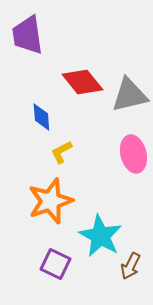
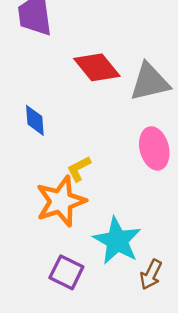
blue diamond: (41, 117) -> (35, 120), moved
yellow L-shape: (61, 152) -> (79, 169), moved

